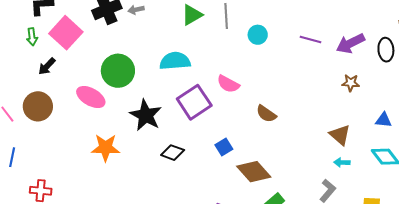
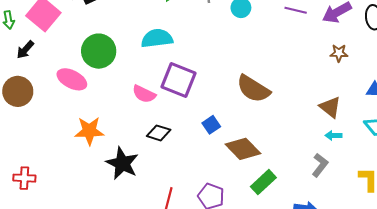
pink semicircle: (228, 84) -> (144, 94), moved
purple square: (194, 102) -> (179, 80), turned -32
brown semicircle: (266, 114) -> (253, 89), size x1.6
black star: (146, 115) -> (122, 163), moved

